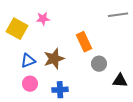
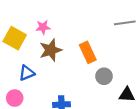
brown star: (54, 59) -> (51, 50), moved
pink circle: (30, 84) -> (15, 98), moved

